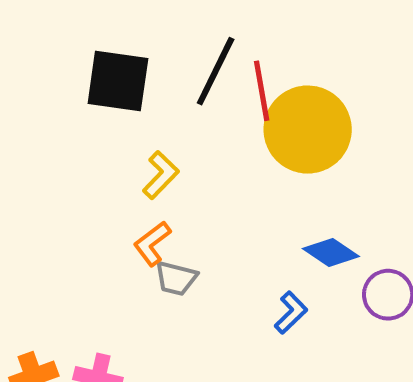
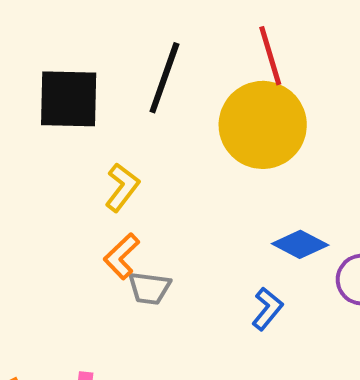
red line: (262, 91) -> (270, 56), moved

